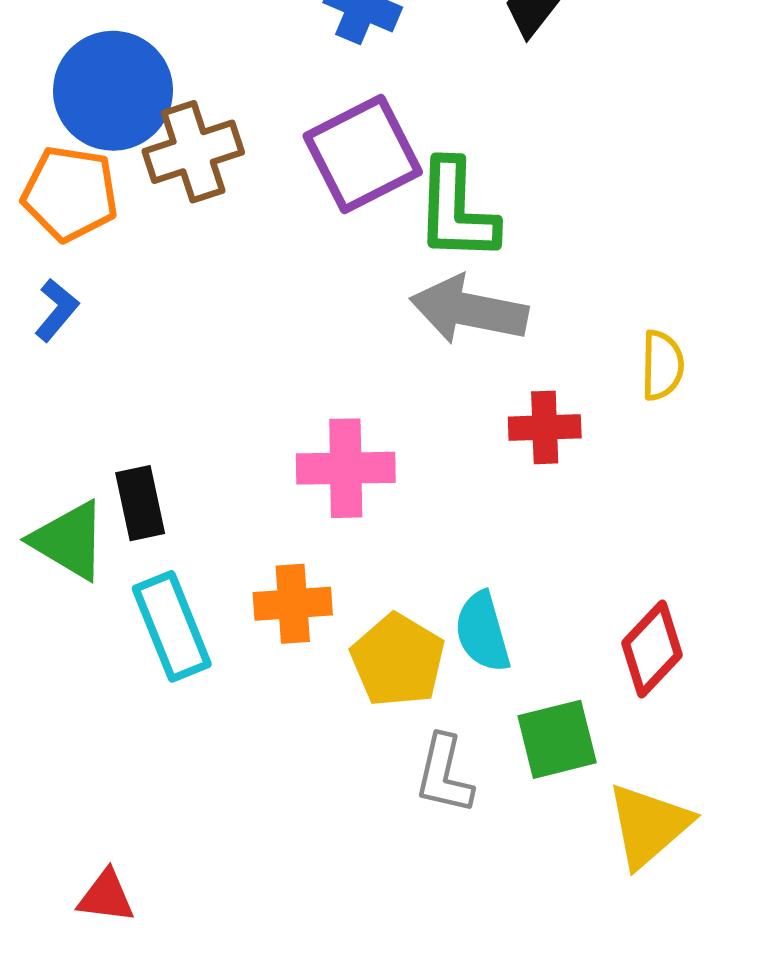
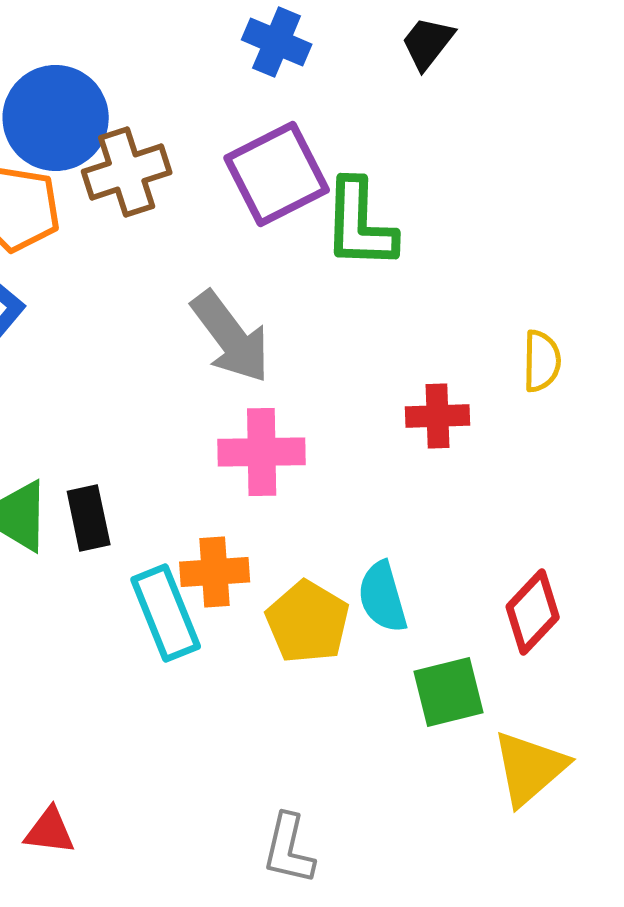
gray arrow: (469, 310) -> (231, 337), moved, turned -138
black rectangle: (140, 503) -> (89, 518), moved
cyan rectangle: (172, 626) -> (166, 613), moved
gray L-shape: (444, 774) -> (289, 849), moved

